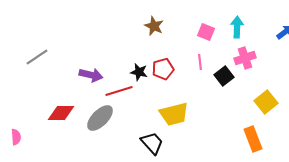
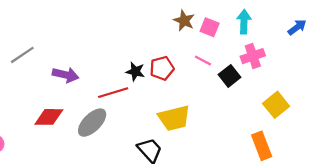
brown star: (154, 26) -> (184, 21), moved
pink line: (200, 62) -> (203, 60), turned -56
purple arrow: (91, 75) -> (65, 75), moved

